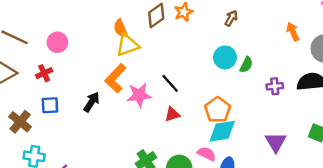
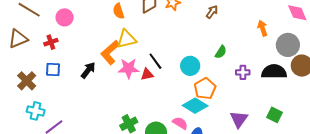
yellow triangle: (128, 45) -> (127, 39), moved
cyan circle: (225, 57) -> (190, 66), moved
orange pentagon: (218, 110) -> (205, 89), moved
red triangle: (172, 114) -> (147, 74), moved
cyan diamond: (222, 131) -> (195, 106), turned 35

